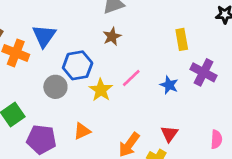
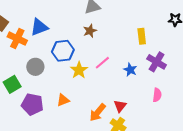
blue triangle: (44, 36) -> (39, 27), turned 30
gray circle: (55, 87) -> (35, 67), moved
red triangle: (169, 134) -> (120, 106), moved
pink semicircle: (216, 139) -> (157, 95), moved

